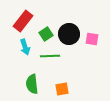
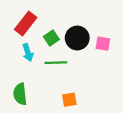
green semicircle: (32, 84) -> (20, 94), moved

